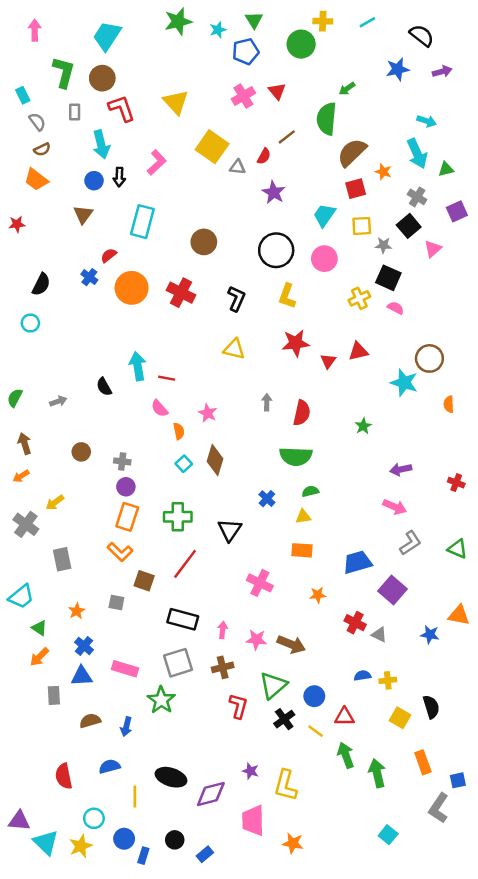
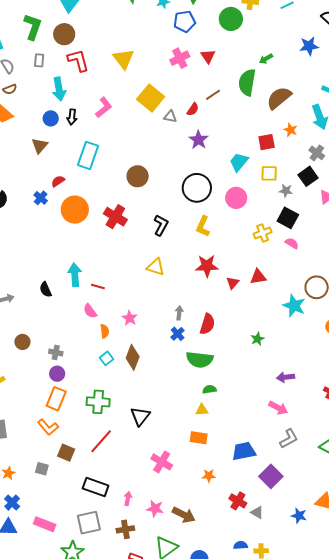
brown semicircle: (352, 152) -> (279, 98), moved
blue cross: (267, 499) -> (178, 334), moved

